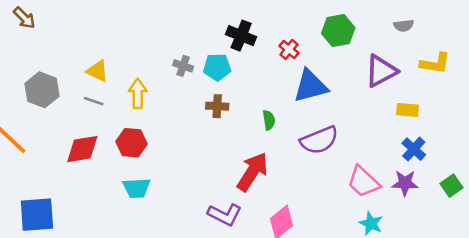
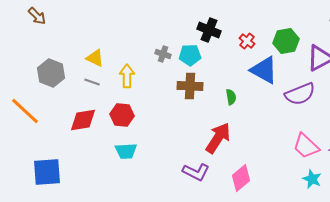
green hexagon: (338, 31) -> (286, 41), moved
blue triangle: (310, 86) -> (264, 70), turned 44
brown cross: (217, 106) -> (190, 86), size x1.4
purple semicircle: (319, 140) -> (300, 94), moved

